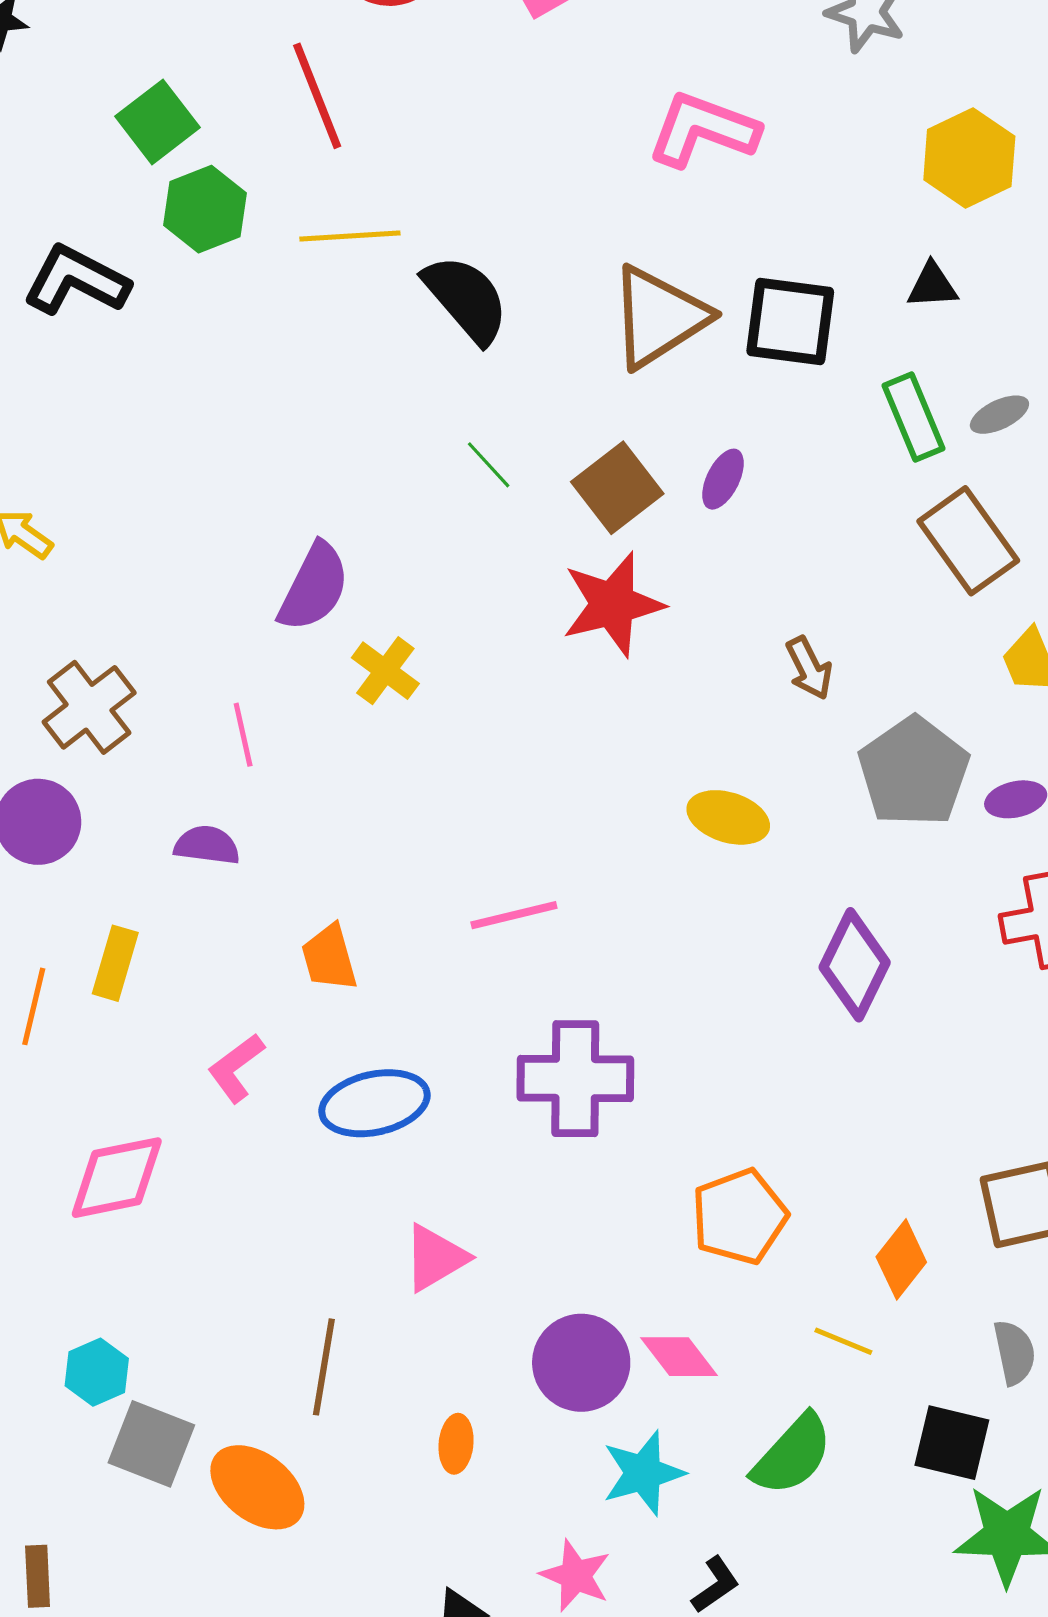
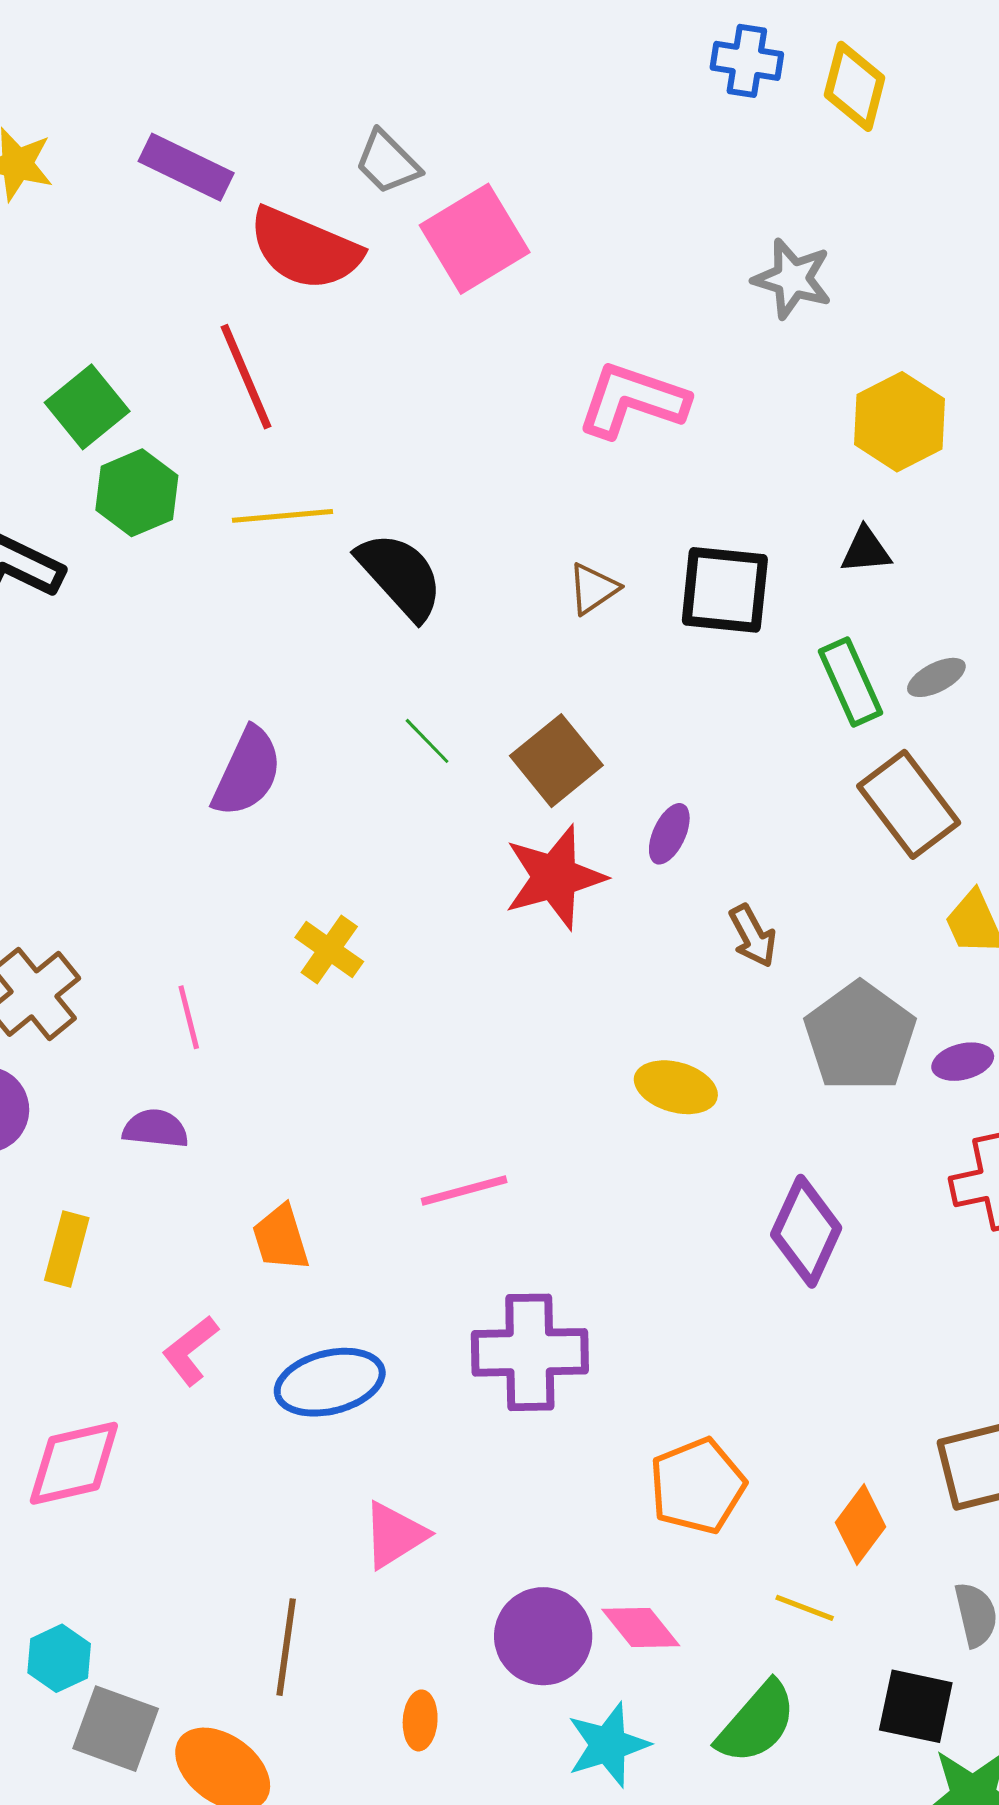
brown triangle: (659, 317) -> (593, 589), size x0.5
purple ellipse: (723, 479) -> (669, 834), moved
purple semicircle: (314, 587) -> (247, 772), moved

